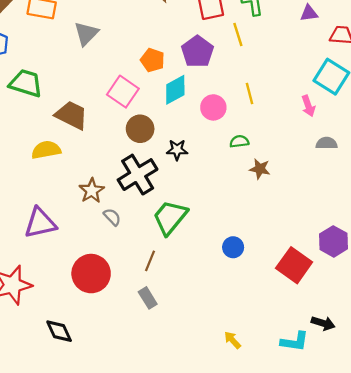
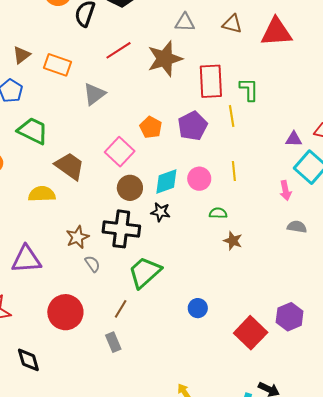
purple triangle: (309, 13) -> (294, 139), moved
cyan diamond: (175, 90) -> (166, 182), moved
black cross: (138, 175) -> (121, 229), turned 30

